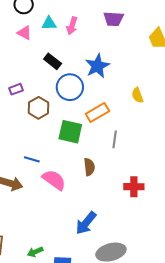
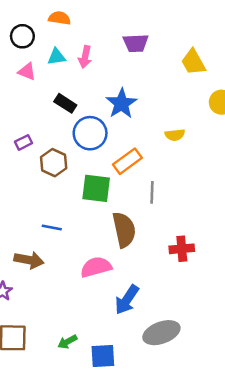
yellow semicircle: (137, 95) -> (175, 135), turned -70
brown semicircle: (89, 167) -> (124, 230), size x1.6
pink semicircle: (54, 180) -> (96, 267), moved, turned -45

